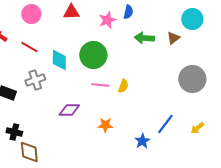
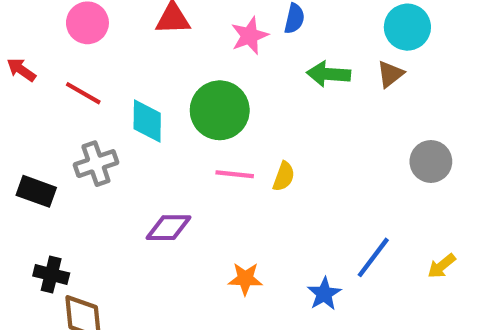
cyan circle: (192, 19) -> (407, 27), moved
gray circle: (192, 79) -> (431, 161), size x0.7
orange star: (105, 125) -> (245, 279), moved

